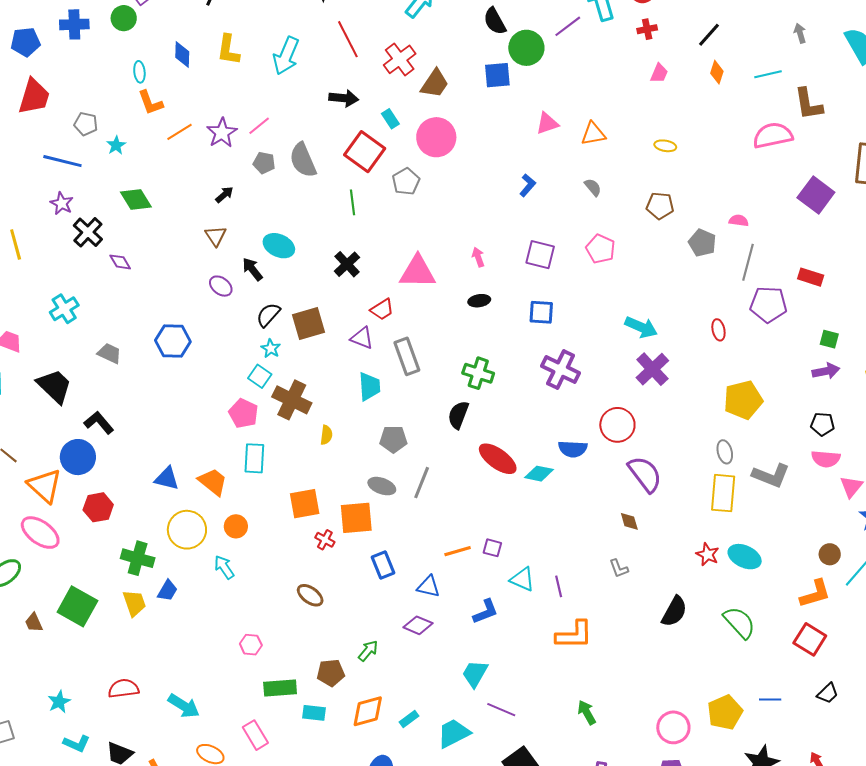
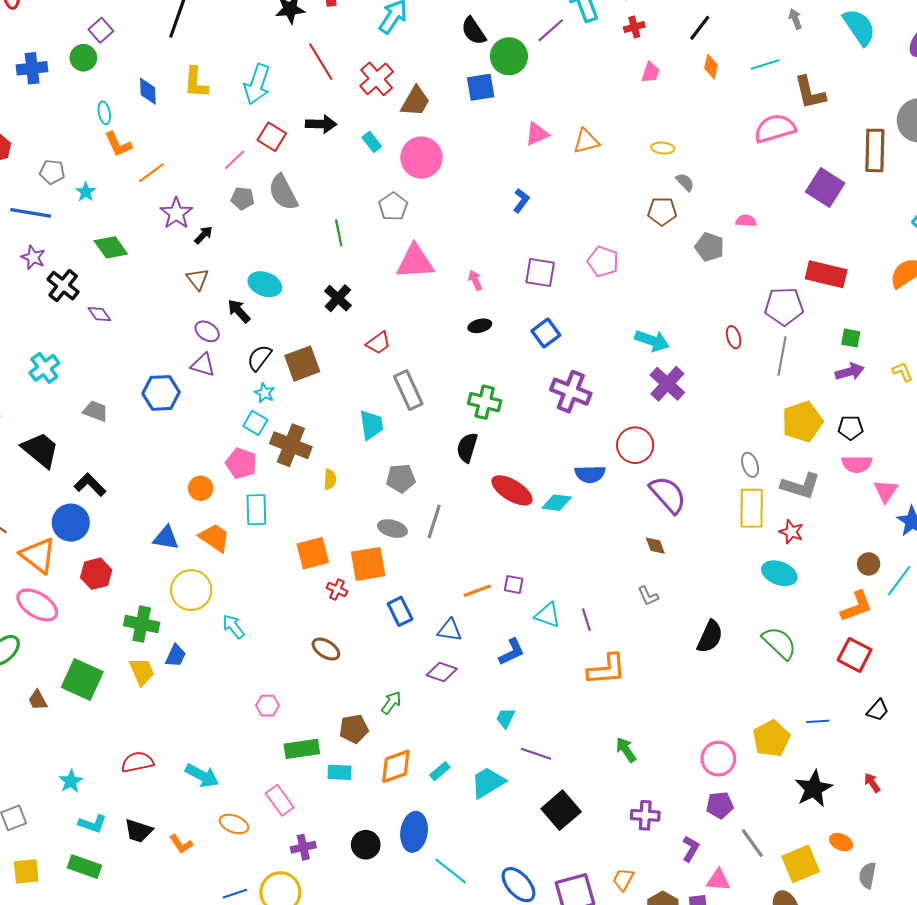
purple star: (222, 133) -> (176, 213), moved
red square: (365, 152) -> (272, 137), moved, size x0.7
gray semicircle: (593, 187) -> (685, 182), moved
gray line: (748, 262) -> (782, 356), moved
pink triangle: (418, 272) -> (415, 262), moved
red rectangle: (811, 277) -> (826, 274), size x1.5
blue square: (541, 312) -> (546, 333), turned -36
purple triangle: (362, 338) -> (203, 365), moved
yellow pentagon: (743, 400) -> (802, 422), moved
orange circle: (236, 526) -> (201, 488), moved
red star: (708, 554) -> (791, 532), moved
cyan trapezoid: (475, 674) -> (505, 718), size x0.7

